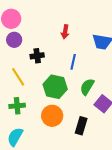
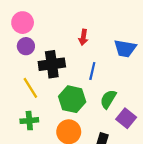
black cross: (37, 56) -> (52, 64), size x1.6

